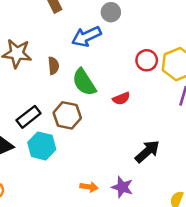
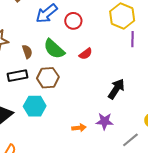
red circle: (147, 60) -> (73, 21), moved
brown semicircle: (53, 66) -> (27, 52), moved
black rectangle: (29, 117) -> (18, 76), moved, turned 42

